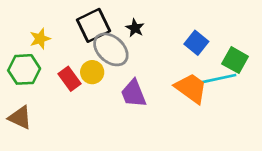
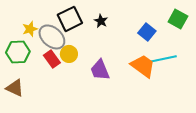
gray ellipse: (111, 49) -> (52, 37), moved
green square: (235, 60) -> (178, 19), moved

